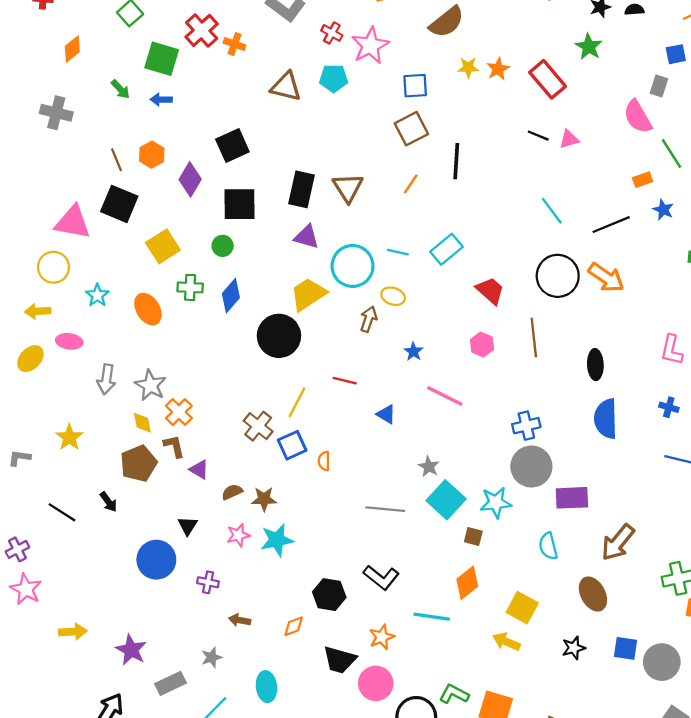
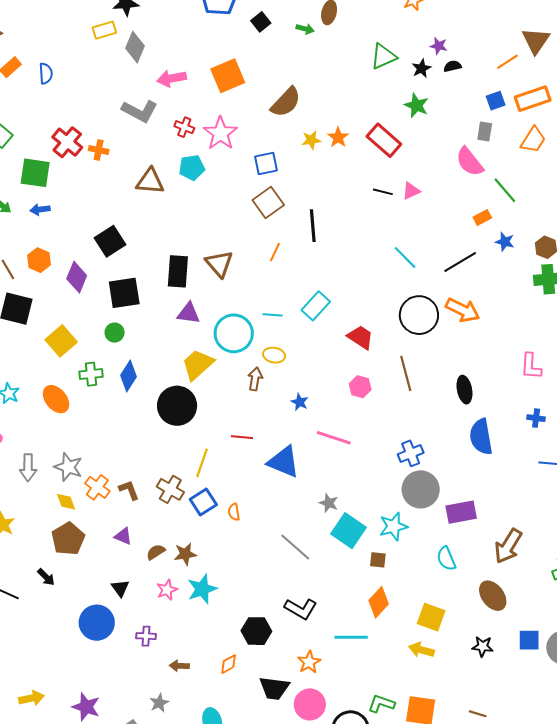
blue triangle: (386, 414) -> (284, 462), size x1.8
brown L-shape: (174, 446) -> (129, 490), moved
gray line: (385, 509) -> (295, 547), turned 44
black star: (574, 648) -> (483, 646), turned 30

